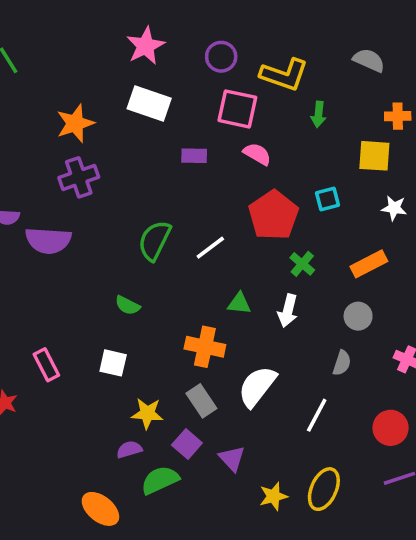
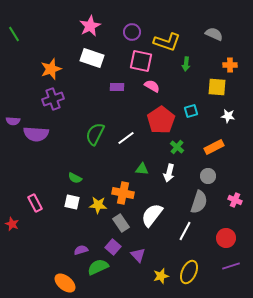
green semicircle: (127, 305) -> (75, 178), moved
gray semicircle: (342, 363) -> (199, 202), size x1.6
yellow star: (147, 413) -> (98, 205), moved

